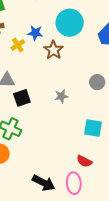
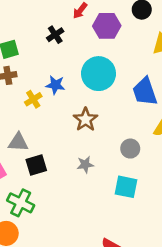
brown star: (53, 50) -> (86, 119), moved
cyan square: (93, 128) -> (126, 187), moved

